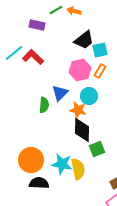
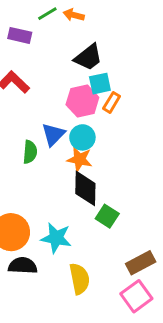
cyan square: (100, 50) -> (100, 84), moved
cyan circle: (89, 96) -> (82, 137), moved
green square: (97, 149) -> (107, 216), turned -35
yellow semicircle: (78, 169) -> (80, 279), moved

